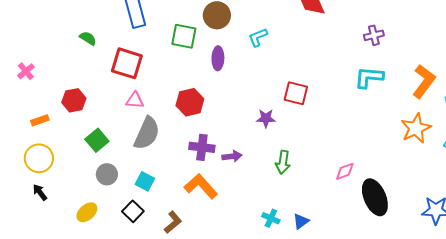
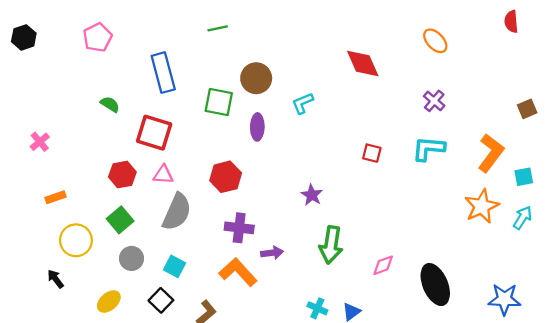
purple cross: (374, 35) -> (434, 101), turned -36
red square: (296, 93) -> (372, 153), moved, size x0.7
red hexagon: (74, 100) -> (122, 175), moved
purple star: (266, 118) -> (312, 195), turned 30
purple arrow: (232, 156) -> (272, 253), moved
yellow circle: (39, 158) -> (76, 240), moved
green arrow: (283, 162) -> (331, 245), size x1.4
pink diamond: (345, 171) -> (383, 265), moved

